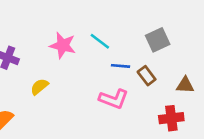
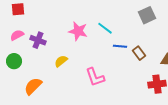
gray square: (158, 40) -> (147, 15), moved
pink L-shape: (114, 99) -> (95, 77), moved, turned 50

